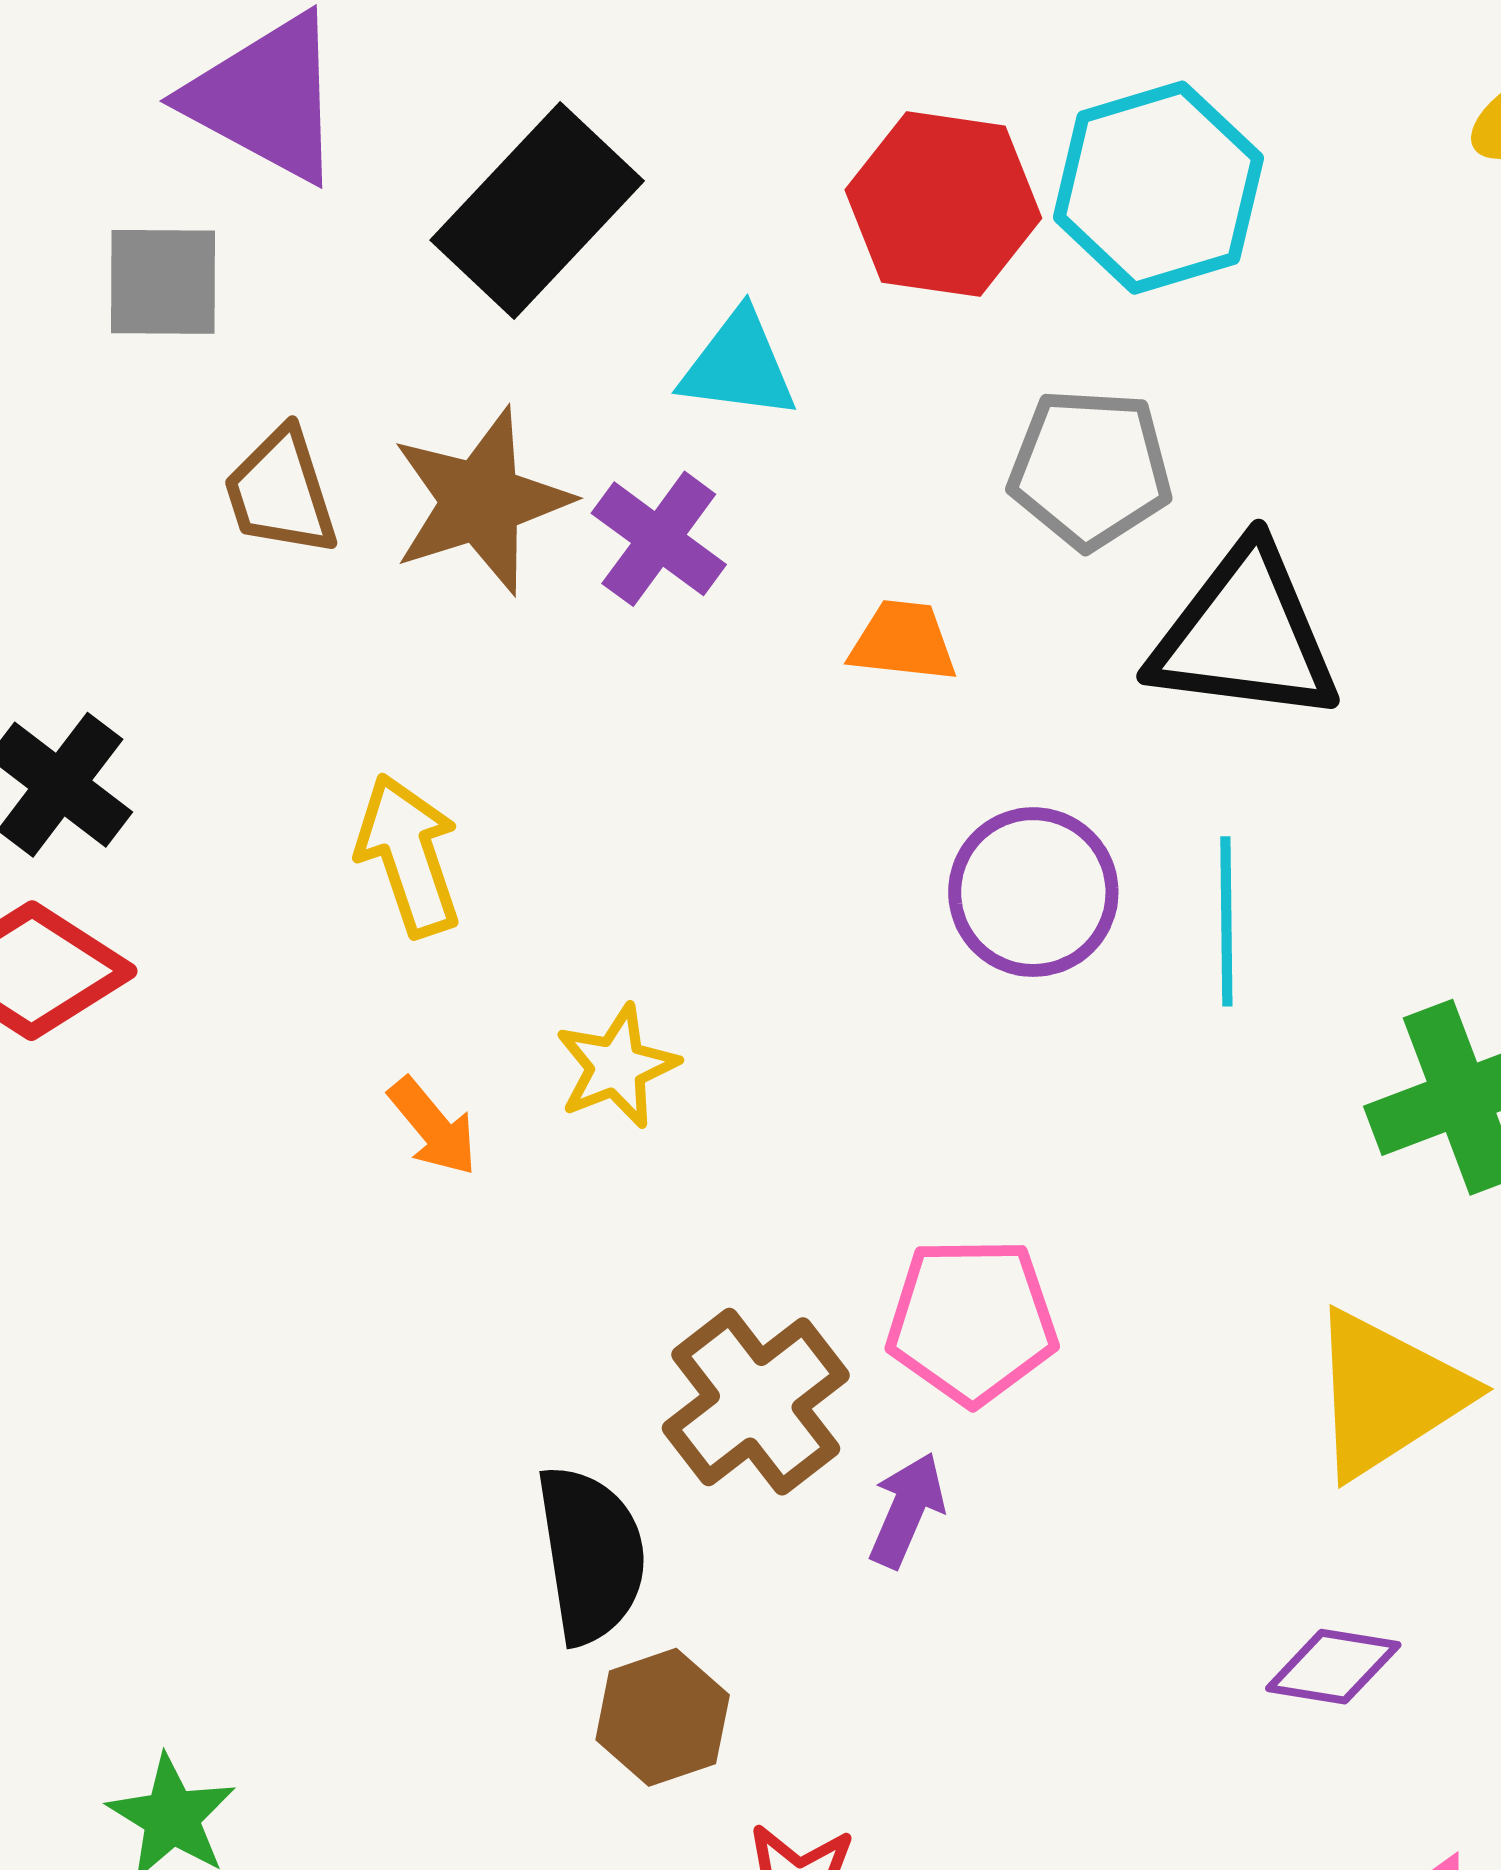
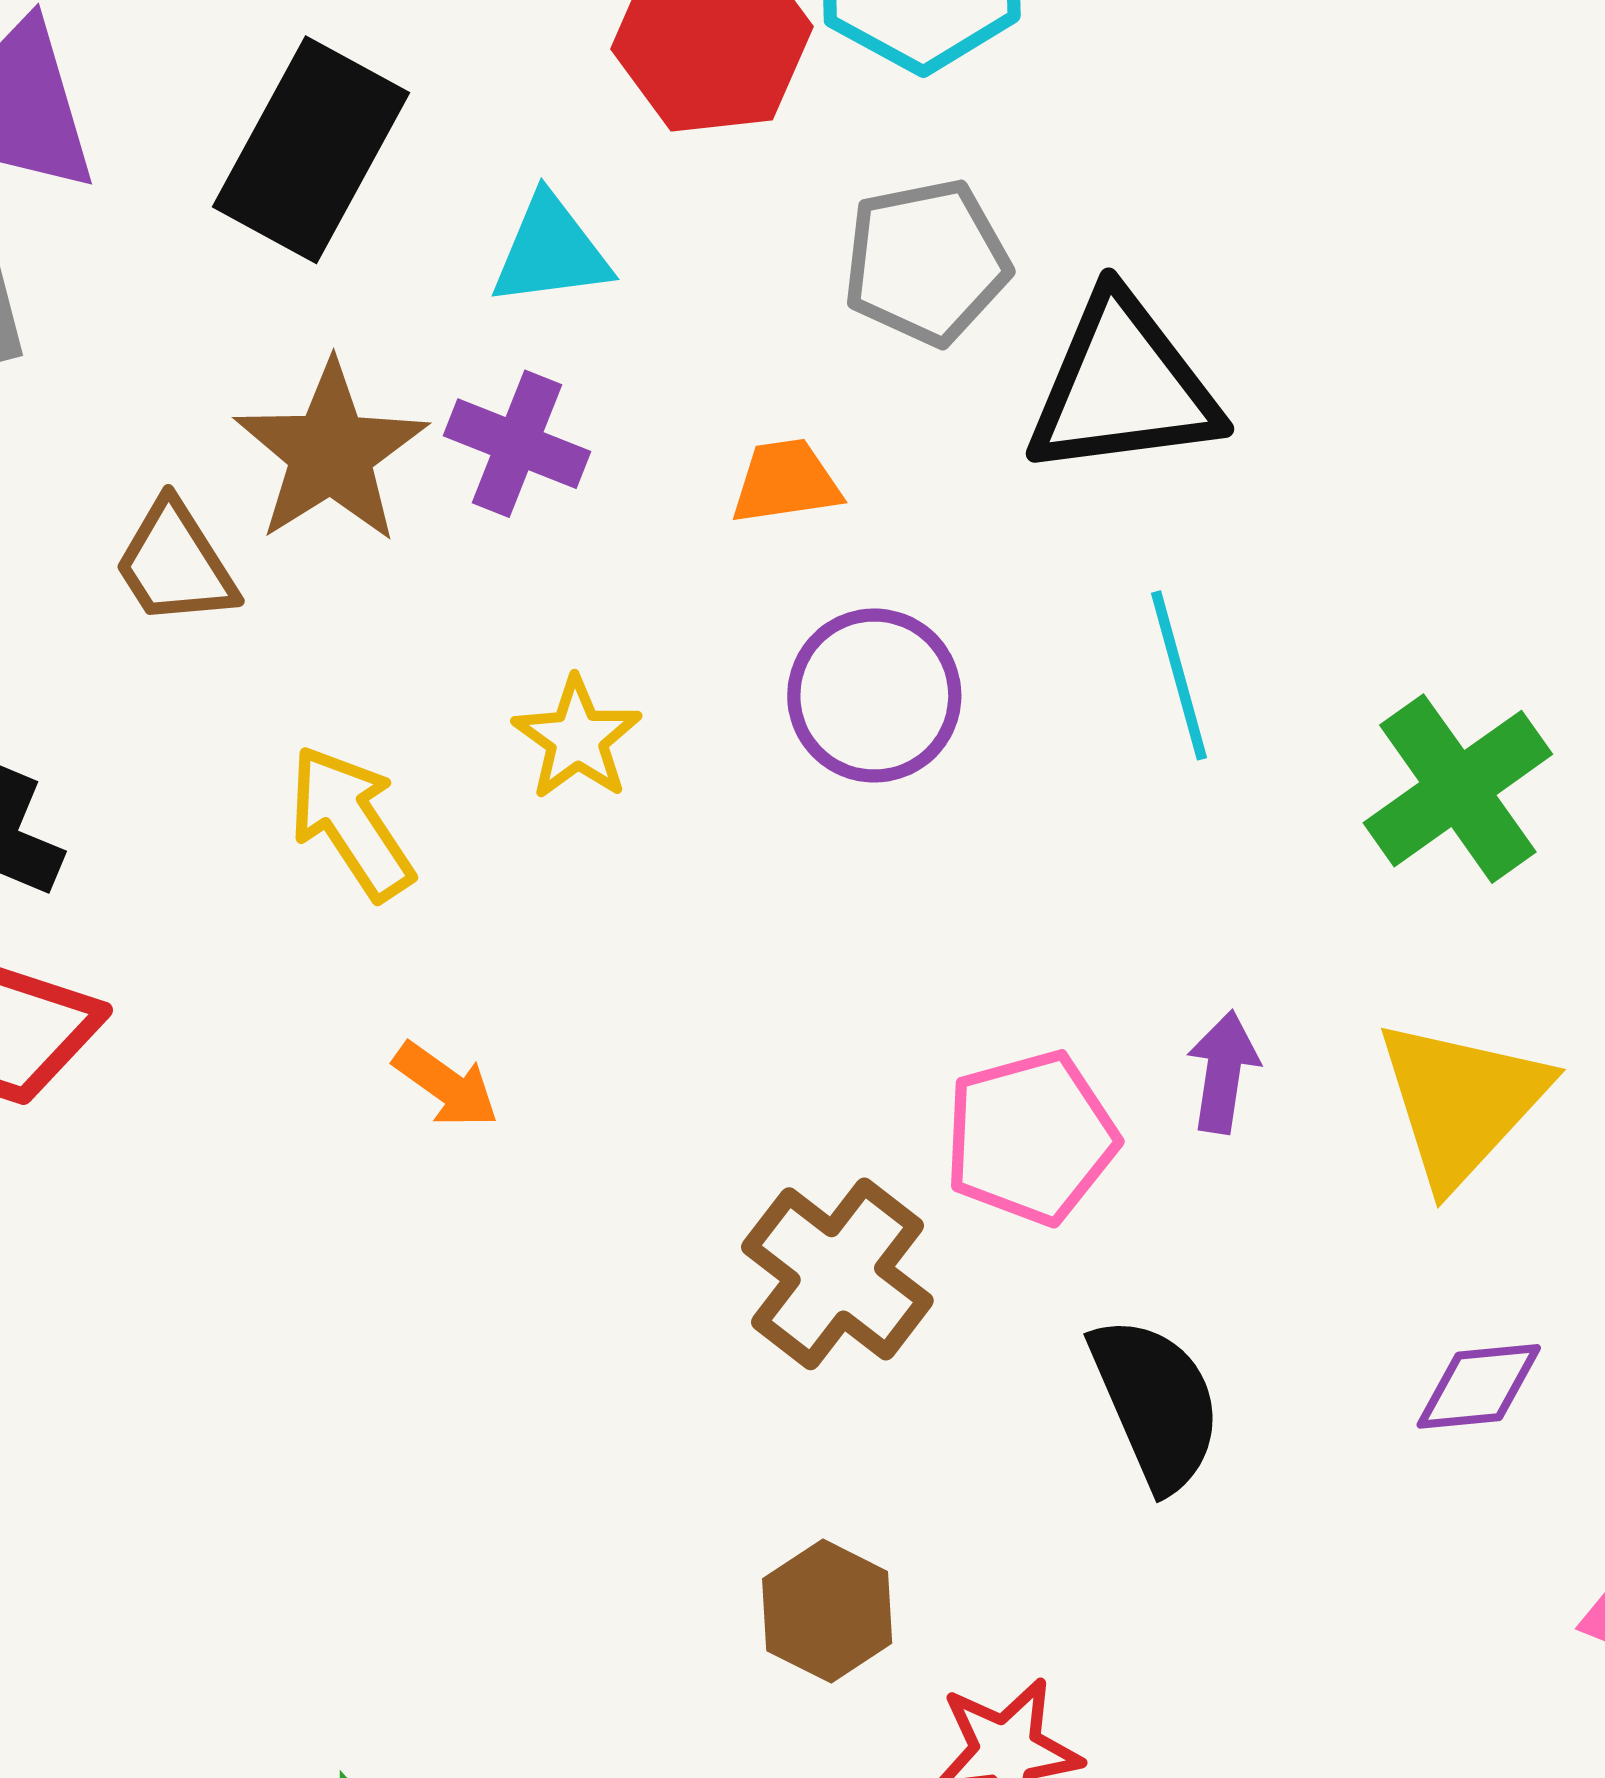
brown trapezoid: (281, 492) -> (175, 564), moved
purple circle: (1033, 892) -> (874, 696), moved
yellow star: (617, 1066) -> (577, 738), moved
purple arrow: (907, 1510) -> (1223, 1072), moved
black semicircle: (591, 1555) -> (1156, 1403), moved

